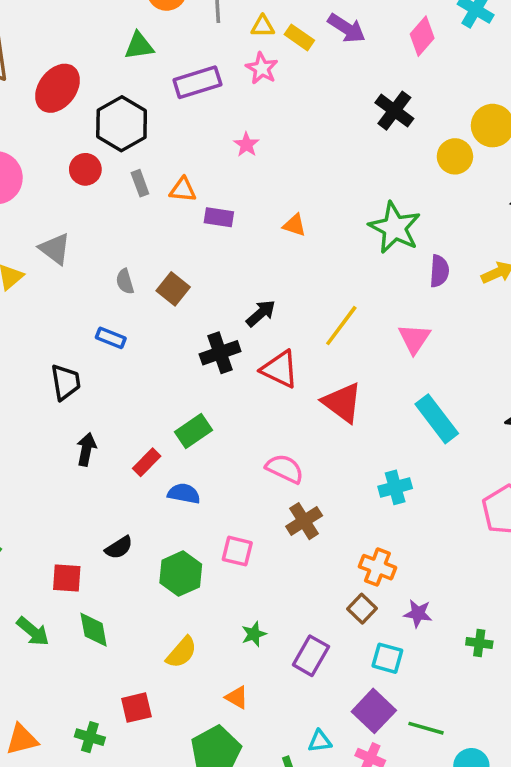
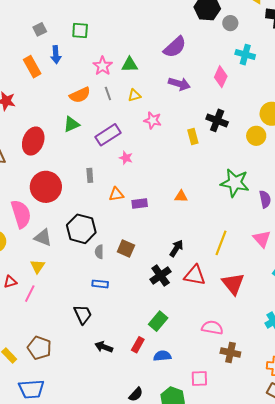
yellow rectangle: (299, 37) -> (193, 137), moved, turned 56
pink star: (262, 68) -> (153, 120), moved
red ellipse: (57, 88) -> (33, 141), moved
black hexagon: (122, 124) -> (81, 229), moved
pink star: (246, 145) -> (126, 158), moved
red circle: (85, 169) -> (46, 187), moved, size x1.8
gray rectangle: (140, 183) -> (90, 175), moved, turned 32
gray triangle: (55, 249) -> (43, 238), moved
gray semicircle: (125, 281) -> (99, 252), turned 32
red triangle: (342, 403) -> (233, 284), turned 30
black arrow: (86, 449) -> (104, 347), turned -66
brown cross: (304, 521) -> (230, 353), turned -30

